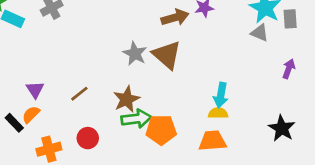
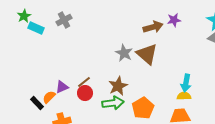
purple triangle: (35, 90) -> (62, 87), moved, turned 40
green arrow: (136, 119) -> (113, 103), moved
orange pentagon: (161, 130) -> (143, 108), turned -30
red circle: (88, 138) -> (85, 93), moved

